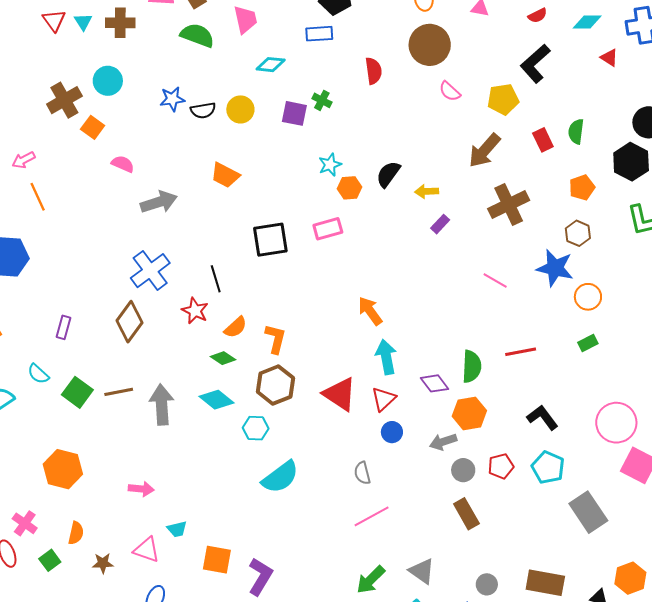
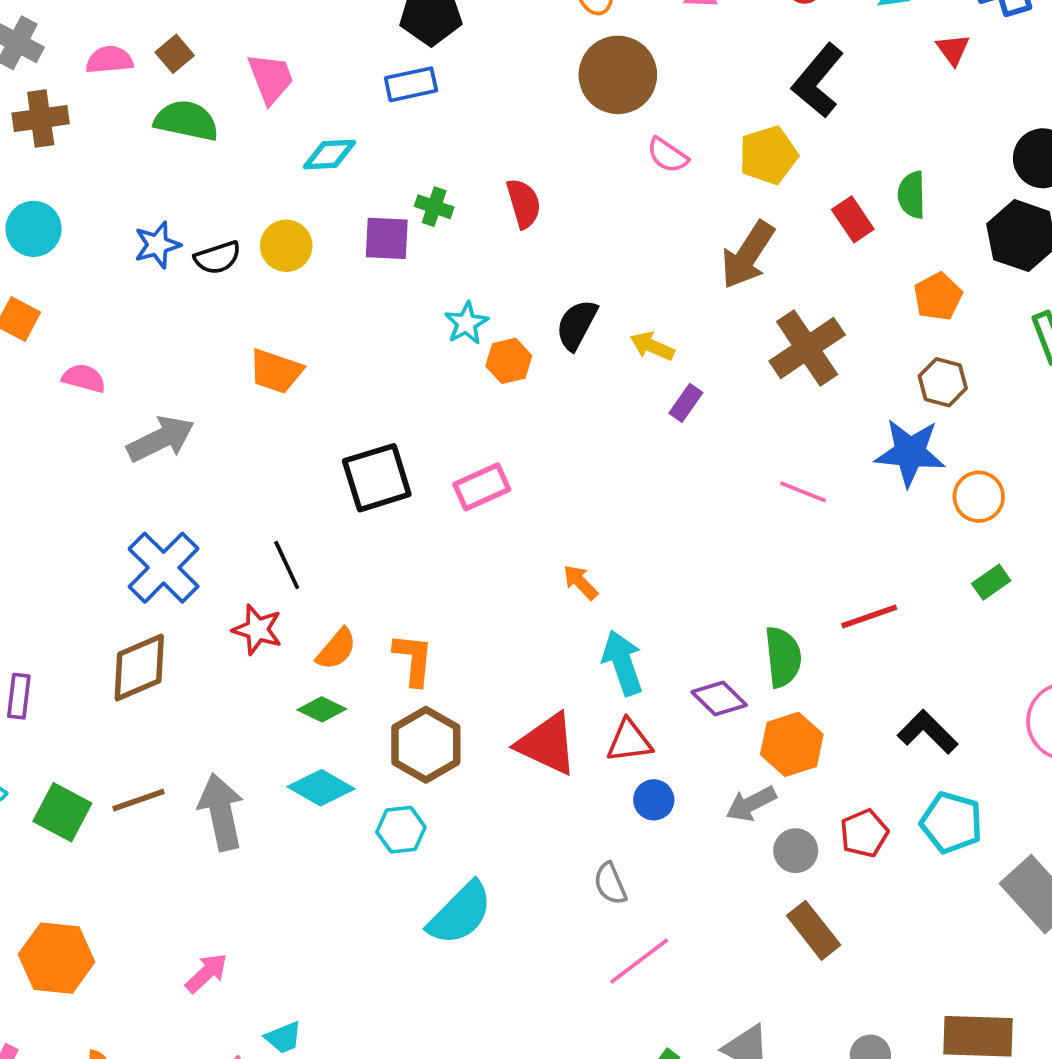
red triangle: (609, 58) -> (953, 50), turned 30
red semicircle: (373, 71) -> (524, 203), moved
yellow arrow: (427, 191) -> (652, 346), turned 35
pink rectangle: (328, 229) -> (482, 487), moved
orange arrow: (370, 311) -> (580, 582), size x0.7
brown diamond: (129, 322) -> (139, 667), turned 39
red triangle: (384, 399) -> (629, 741), turned 44
pink arrow: (141, 489) -> (206, 973), turned -40

